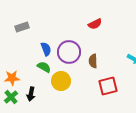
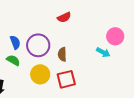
yellow circle: (61, 81) -> (40, 74), moved
red square: (108, 86) -> (66, 79), moved

